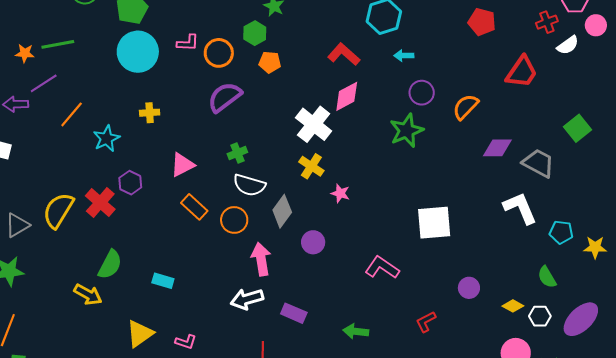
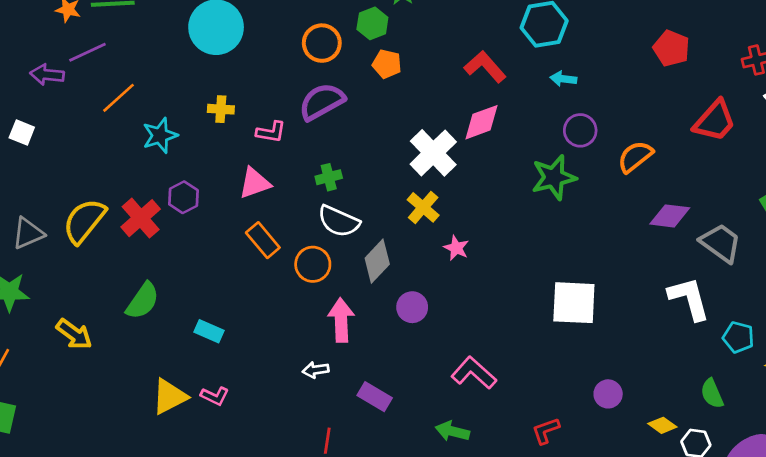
pink L-shape: (188, 43) -> (271, 132), moved
pink L-shape: (382, 268) -> (474, 373), moved
yellow arrow: (88, 294) -> (74, 334), moved
white arrow: (247, 299) -> (316, 370), size x0.6
pink L-shape: (186, 342) -> (215, 396), moved

